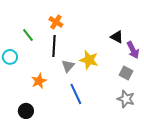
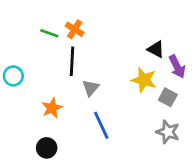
green line: (28, 35) -> (49, 33), moved, turned -32
yellow star: (89, 60) -> (144, 80), moved
black circle: (26, 111) -> (47, 148), moved

